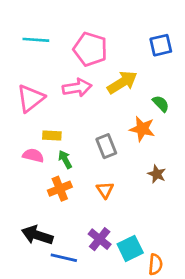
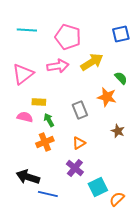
orange triangle: (105, 190) -> (79, 143), turned 32
purple cross: (100, 239) -> (75, 168), moved
orange semicircle: (155, 264) -> (117, 199), turned -140

